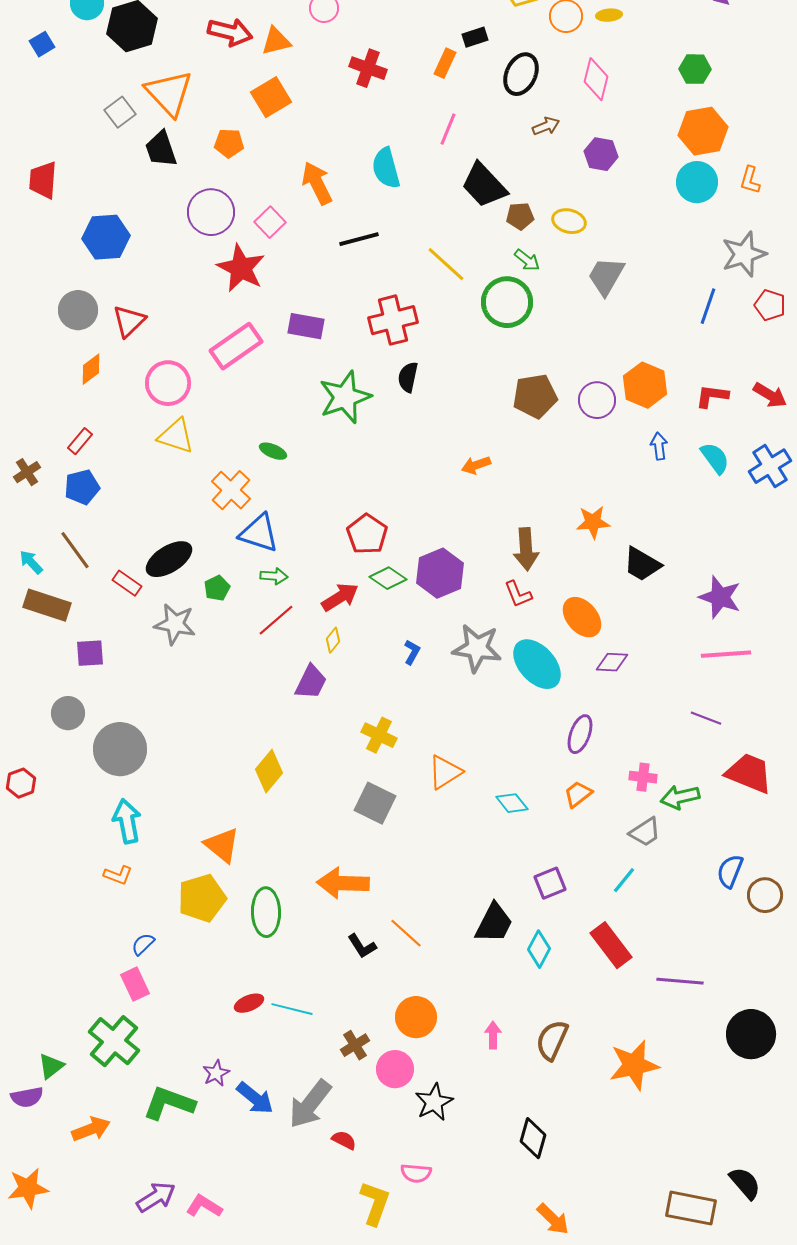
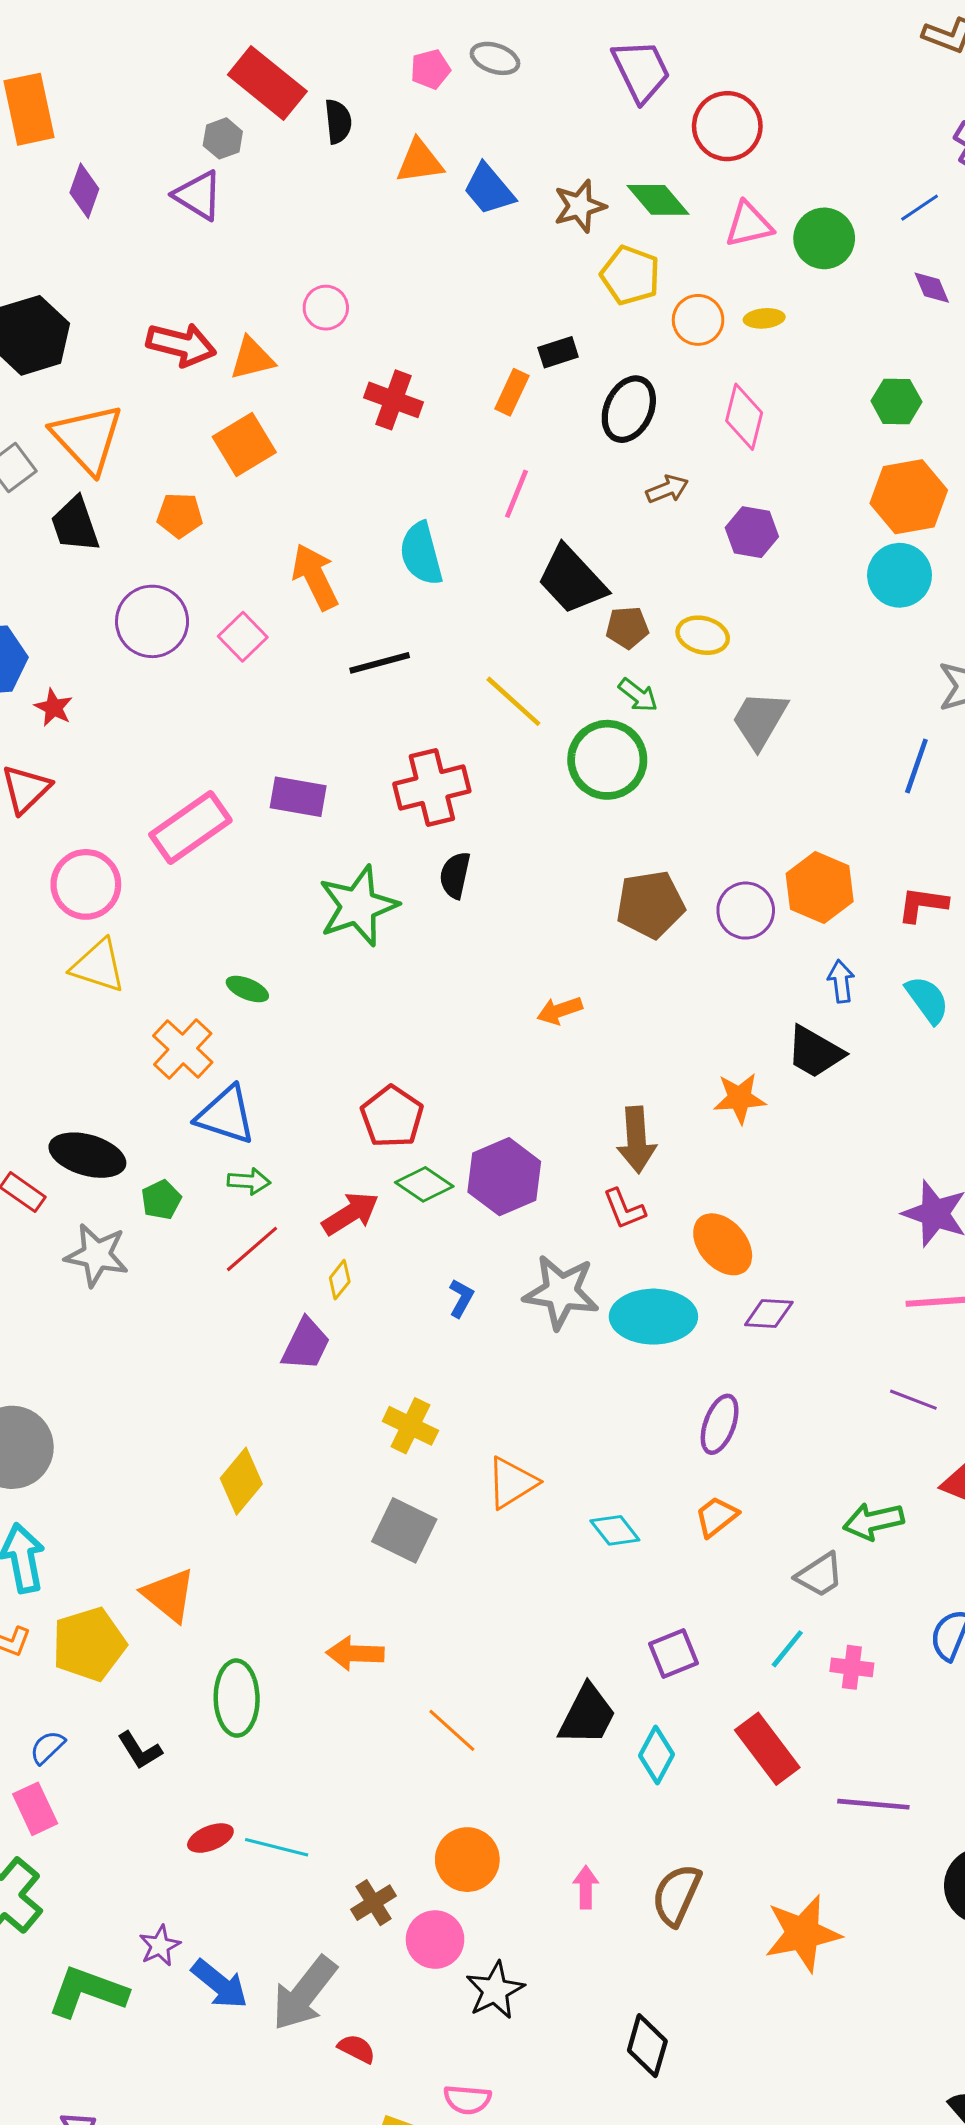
red star: (241, 268) -> (54, 708), moved, size x0.5
black ellipse: (169, 559) -> (87, 1155), turned 48
black trapezoid: (642, 564) -> (815, 1052), moved
cyan ellipse: (537, 664) -> (653, 1317), turned -48
pink cross: (643, 777) -> (852, 1667), moved
orange arrow: (343, 883) -> (355, 1653), size x0.7
yellow pentagon: (202, 898) -> (89, 1644), moved
black L-shape: (362, 946) -> (140, 1750), moved

